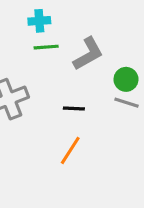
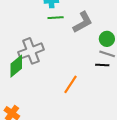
black line: (74, 108) -> (102, 65), moved

